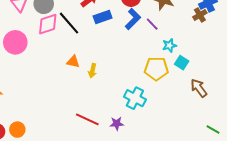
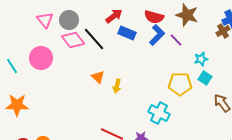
blue rectangle: (103, 17) -> (127, 33), turned 42
pink diamond: (48, 24) -> (73, 40), turned 70
cyan star: (169, 45) -> (201, 59), moved
orange triangle: (73, 62) -> (98, 77), turned 32

